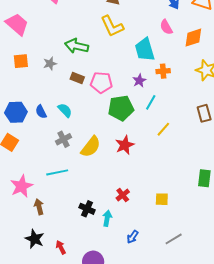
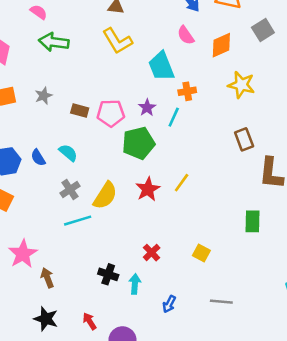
green arrow: (77, 46) -> (54, 42), moved
purple star: (139, 81) -> (147, 108), moved
cyan line: (151, 102) -> (174, 117), moved
yellow line: (163, 129) -> (182, 183), moved
cyan line: (57, 172) -> (78, 221), moved
yellow square: (162, 199) -> (201, 253), turned 32
gray line: (174, 239) -> (221, 302), turned 42
red arrow: (61, 247) -> (90, 321), moved

